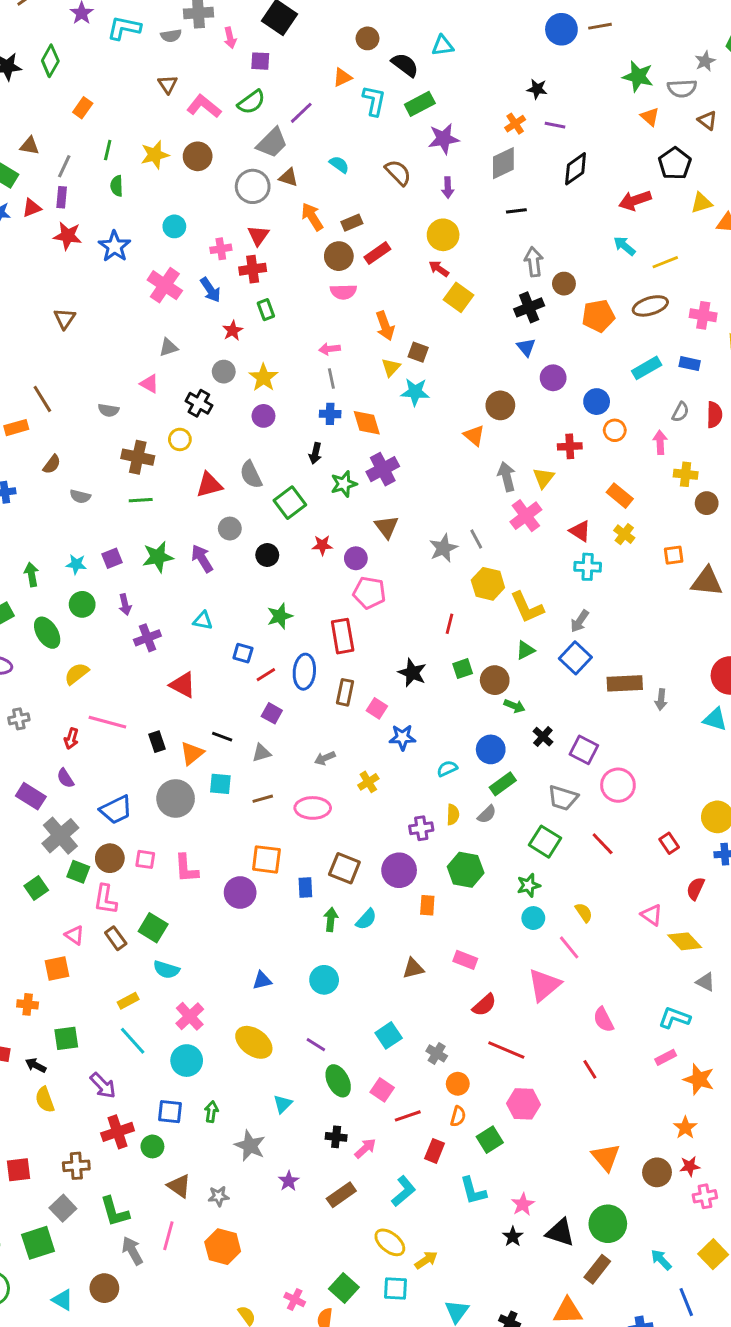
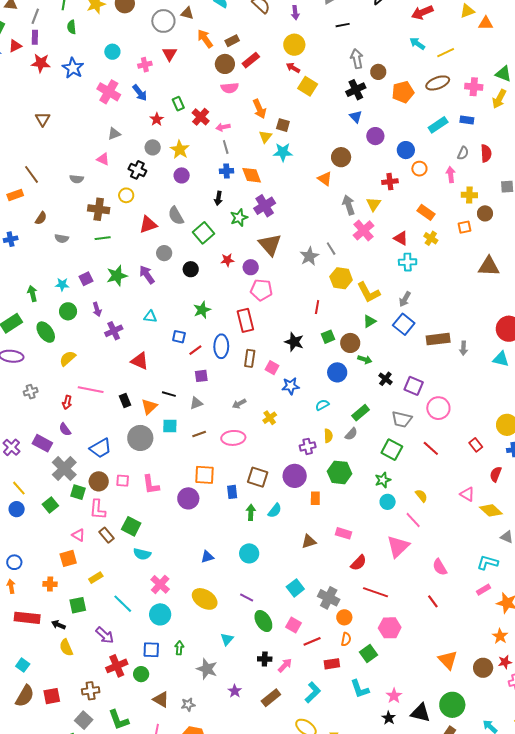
red cross: (253, 269) -> (201, 117), moved, turned -36
brown triangle: (387, 527) -> (270, 245), size x1.4
orange square: (674, 555) -> (464, 227), moved
purple square: (272, 713) -> (201, 376), turned -32
blue circle: (491, 749) -> (337, 372), moved
yellow rectangle: (128, 1001) -> (96, 578), moved
gray cross: (437, 1053) -> (329, 598), size x1.5
red rectangle: (435, 1151) -> (332, 664), turned 63

